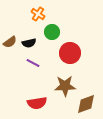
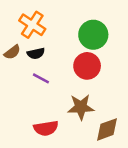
orange cross: (38, 14) -> (32, 25), moved, size x1.5
green circle: (52, 32) -> (93, 35), moved, size x1.5

